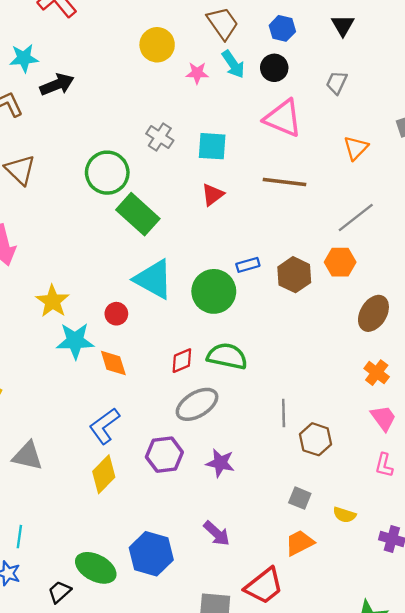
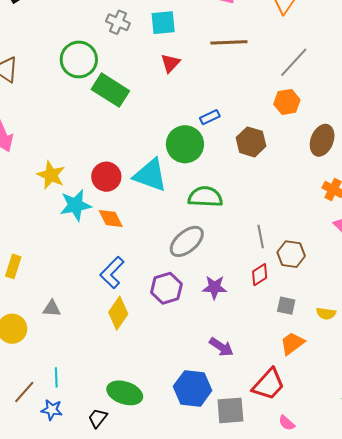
brown hexagon: (294, 275) -> (251, 142), moved
cyan triangle: (154, 279) -> (150, 175), moved
red circle: (116, 314) -> (106, 177), size x1.5
red diamond: (182, 361) -> (260, 275), moved
gray triangle: (28, 456) -> (52, 308), size x0.7
blue hexagon: (151, 554) -> (193, 388), moved

